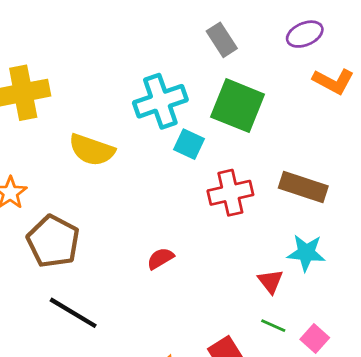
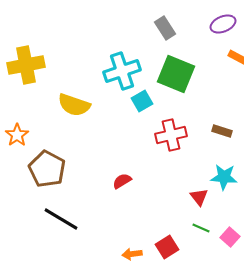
cyan square: (189, 144) -> (142, 101), turned 35
brown rectangle: (303, 187) -> (222, 131), size x0.6

